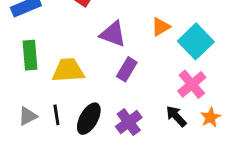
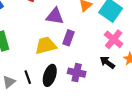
yellow trapezoid: (68, 70) -> (46, 46), moved
purple cross: (129, 122) -> (77, 73), turned -30

